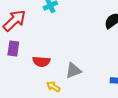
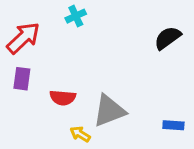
gray triangle: (73, 71) -> (109, 111), size x1.4

